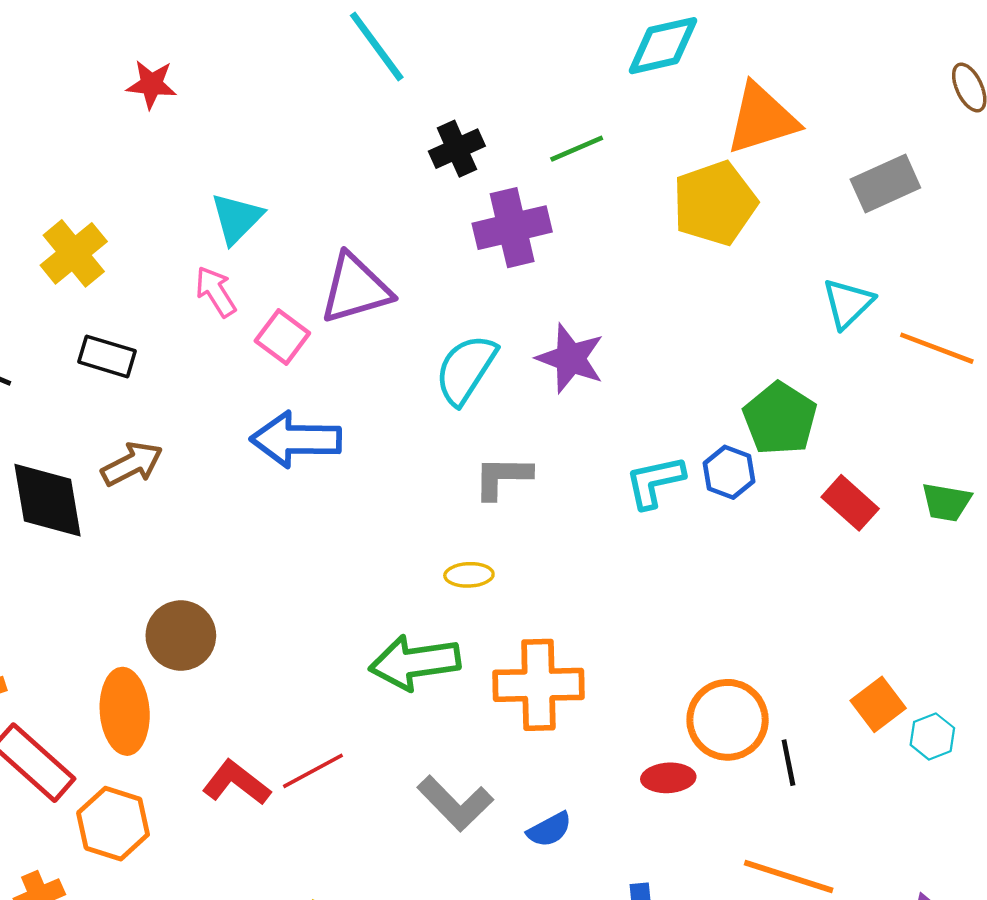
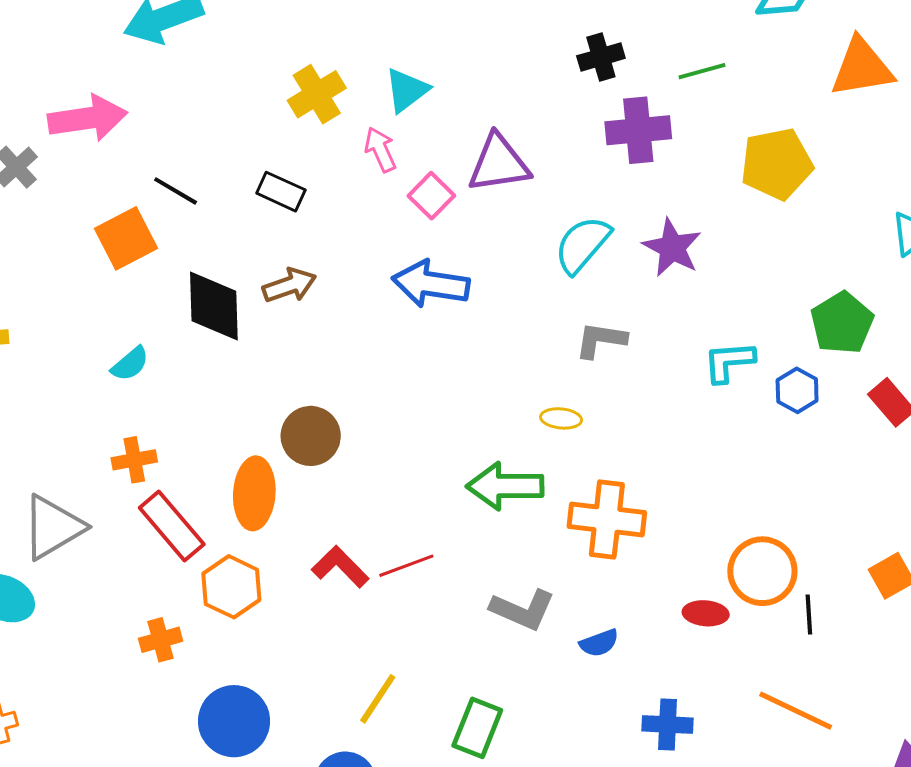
yellow pentagon: (715, 203) -> (777, 164), moved
yellow cross: (74, 253) -> (317, 94), moved
blue hexagon: (729, 472) -> (797, 390), moved
gray L-shape: (455, 803) -> (523, 610), turned -30

